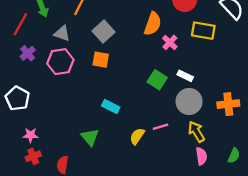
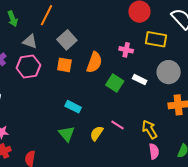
orange semicircle: (153, 24) -> (94, 62), moved
pink cross: (170, 42) -> (126, 50), turned -32
gray circle: (189, 101) -> (169, 72), moved
pink line: (160, 127) -> (117, 125), turned 48
green triangle: (90, 137) -> (67, 134), moved

